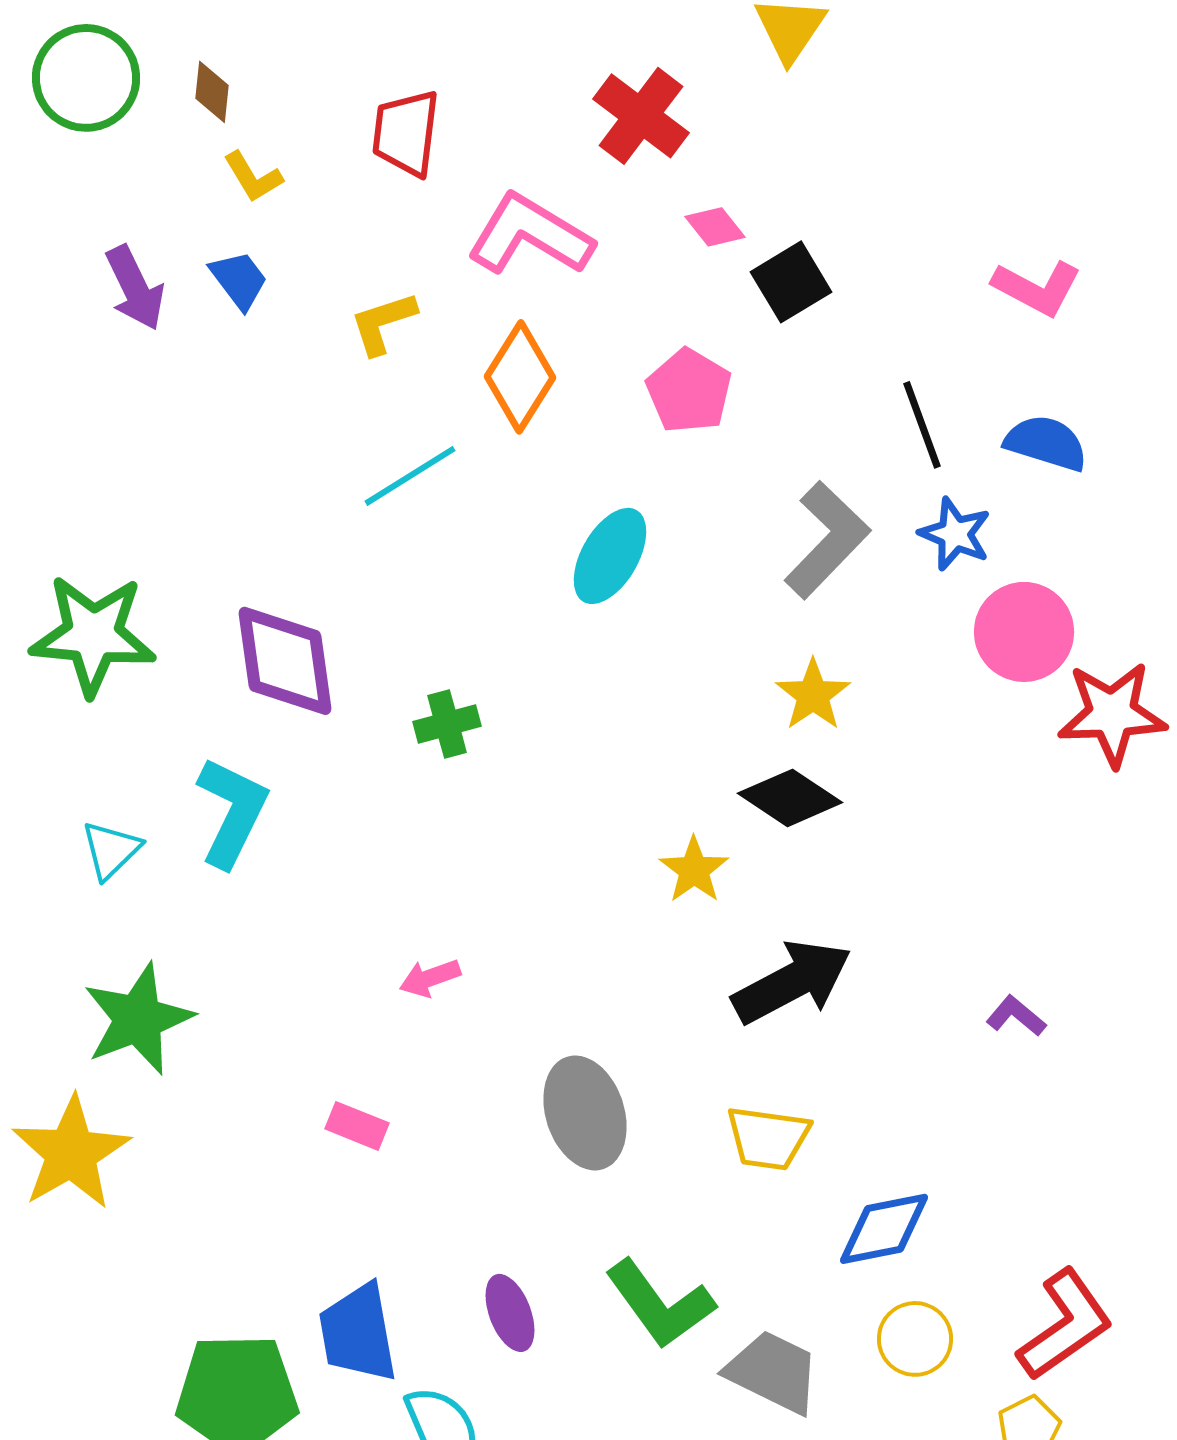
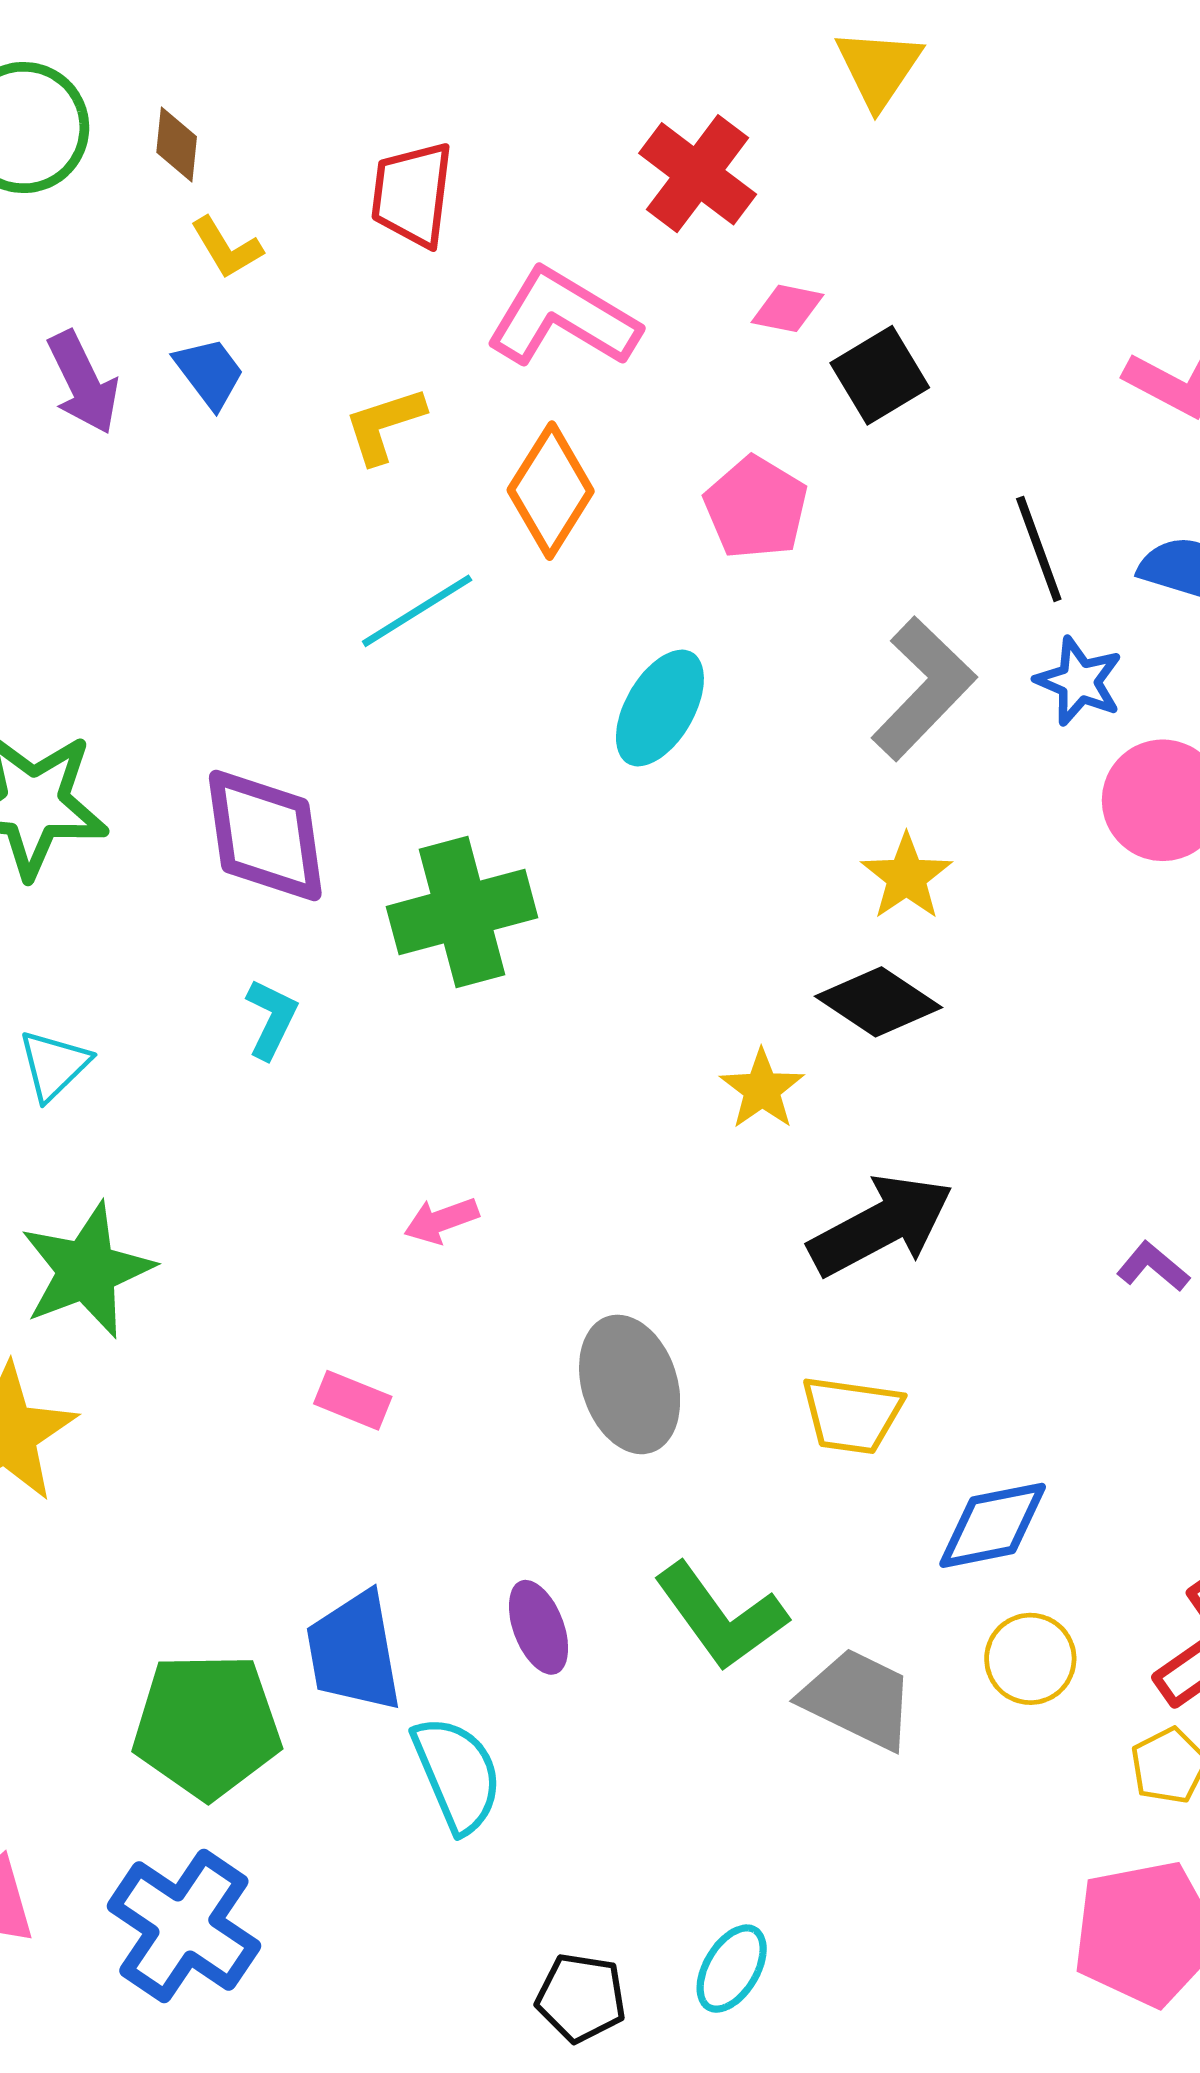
pink diamond: (715, 227) -> (787, 308), turned -40
green cross: (447, 724) -> (462, 912), size x1.8
cyan L-shape: (232, 812) -> (271, 1019), moved, size x0.6

